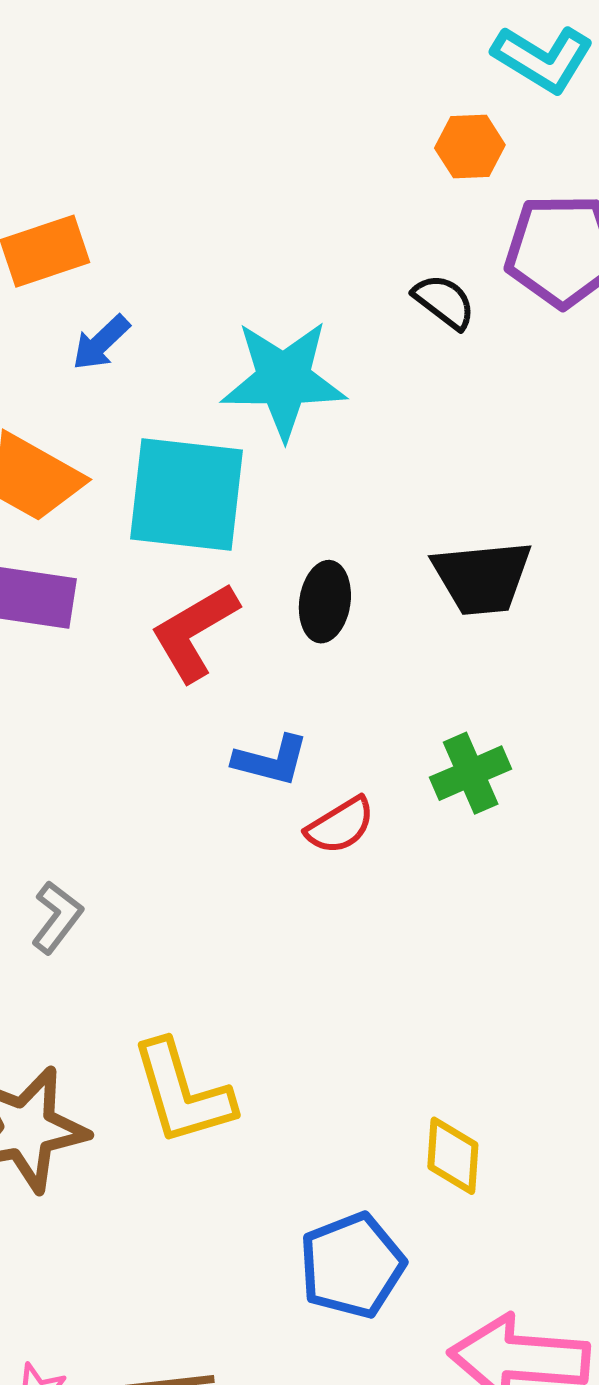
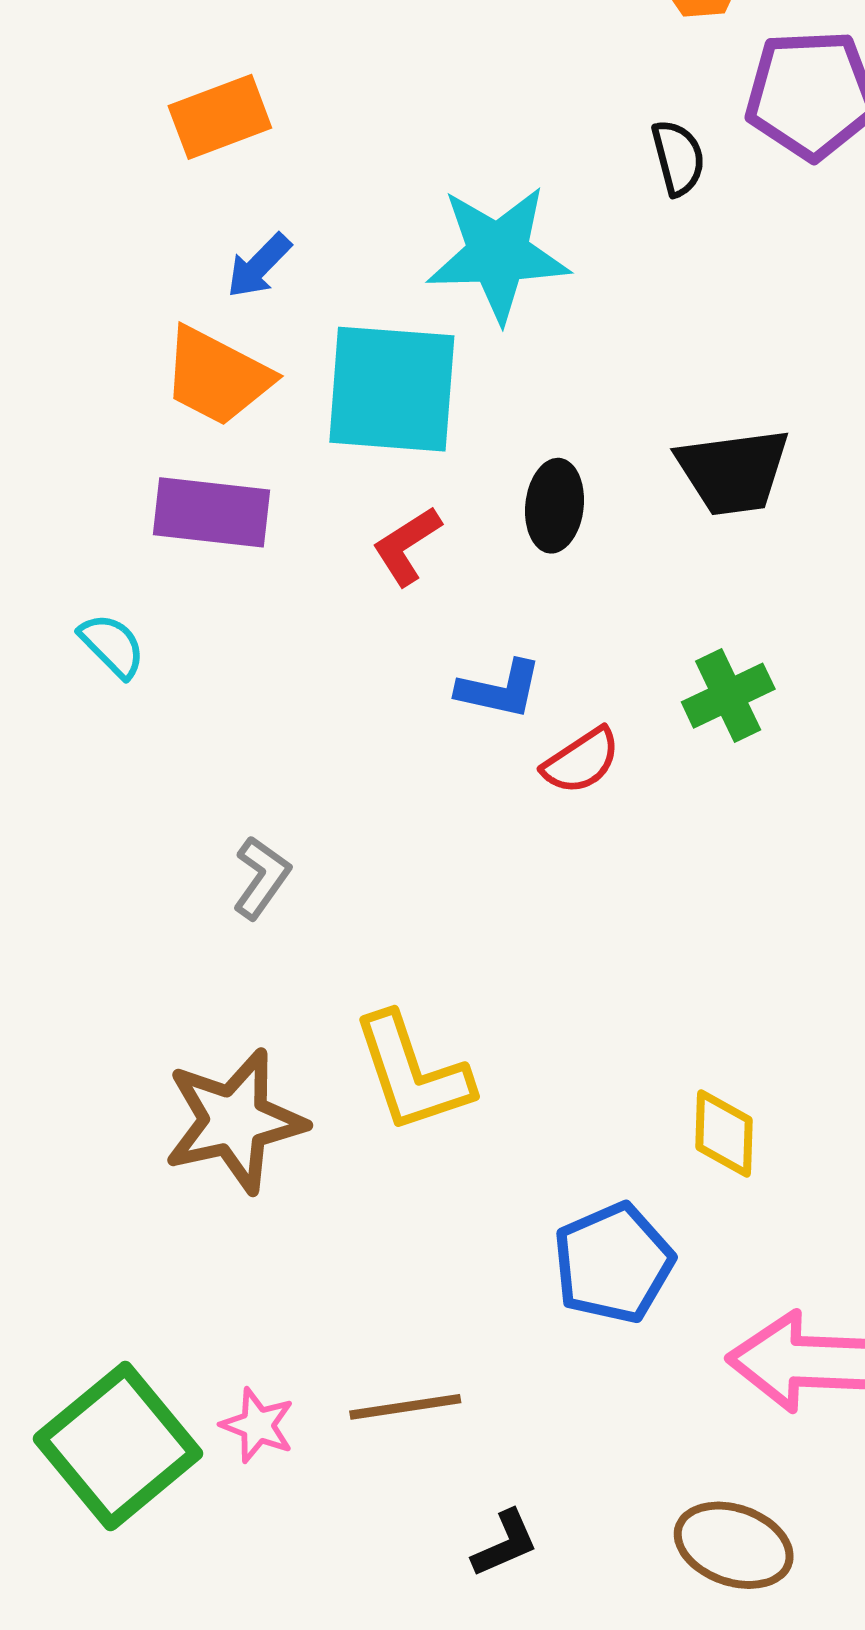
black semicircle: (444, 302) -> (678, 158), turned 40
blue arrow: (101, 343) -> (259, 266), moved
red L-shape: (194, 632) -> (407, 546), size x0.7

